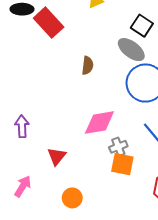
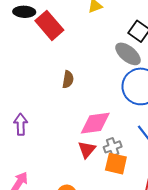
brown semicircle: (88, 65) -> (68, 79), moved
red triangle: (57, 156) -> (87, 149), moved

